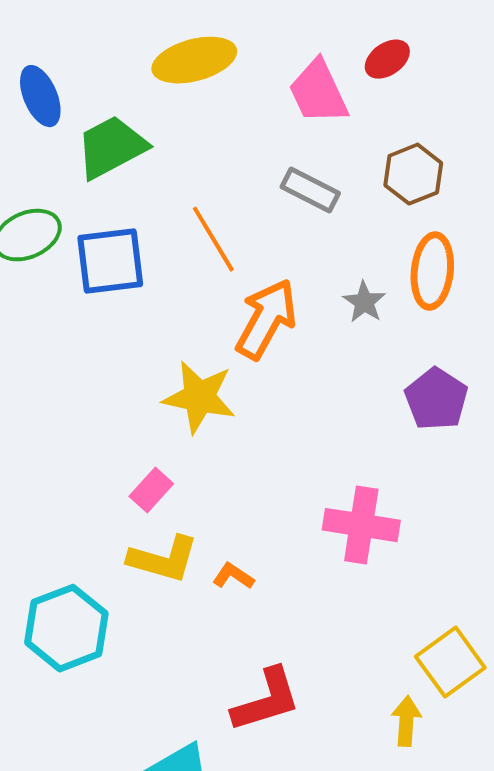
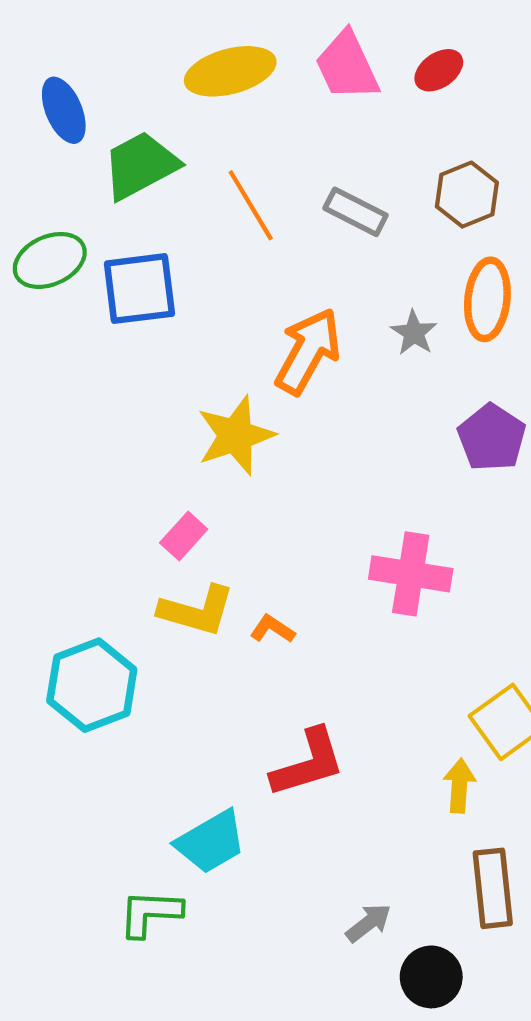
pink trapezoid: (318, 92) -> (347, 66), moved
orange line: (213, 239) -> (251, 205), moved
yellow star: (199, 397) -> (236, 436), turned -30

